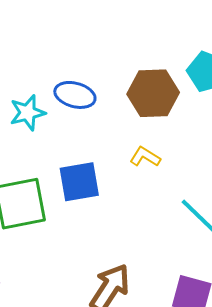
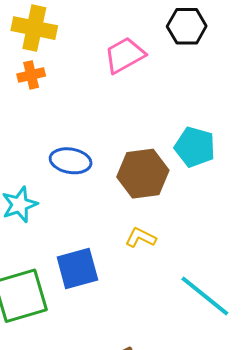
blue ellipse: (75, 95) -> (71, 161), moved

